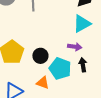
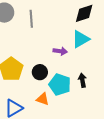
purple arrow: (75, 47) -> (60, 51), moved

